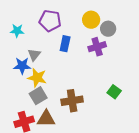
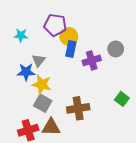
yellow circle: (91, 20) -> (69, 36), moved
gray circle: (108, 29) -> (116, 49), moved
purple cross: (97, 47) -> (92, 60), moved
gray square: (38, 96) -> (43, 103), turned -30

